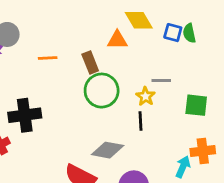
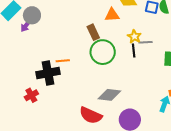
orange line: (48, 58) -> (63, 61), moved
yellow star: (146, 96) -> (134, 37), moved
black line: (140, 121) -> (134, 51), moved

